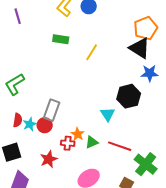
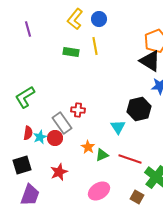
yellow line: (92, 52) -> (95, 46), moved, turned -42
gray rectangle: (52, 110) -> (62, 123), turned -55
red cross: (68, 143) -> (78, 110), moved

